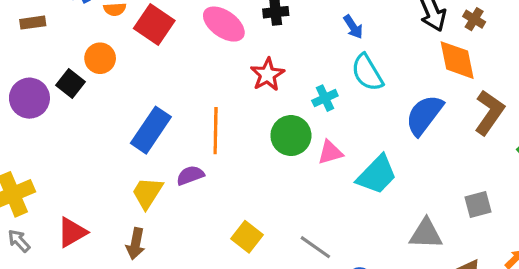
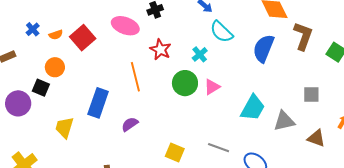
red square: (154, 25) -> (83, 38), turned 30
orange line: (216, 131) -> (135, 77), moved
cyan trapezoid: (377, 175) -> (253, 108), moved
yellow trapezoid: (147, 193) -> (64, 127), moved
gray square: (478, 205) -> (311, 94), turned 30

